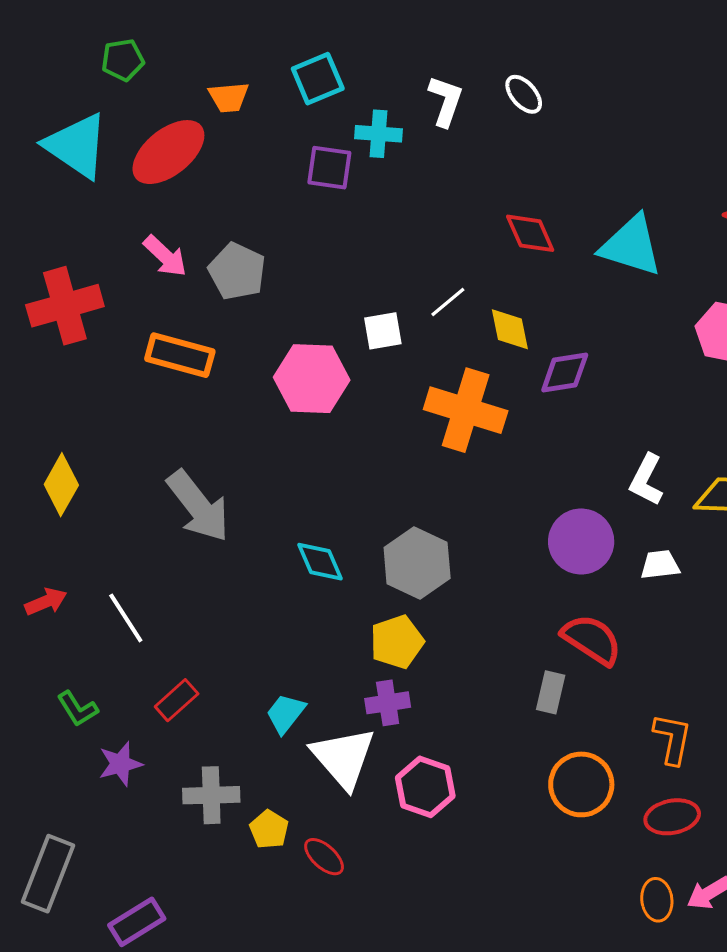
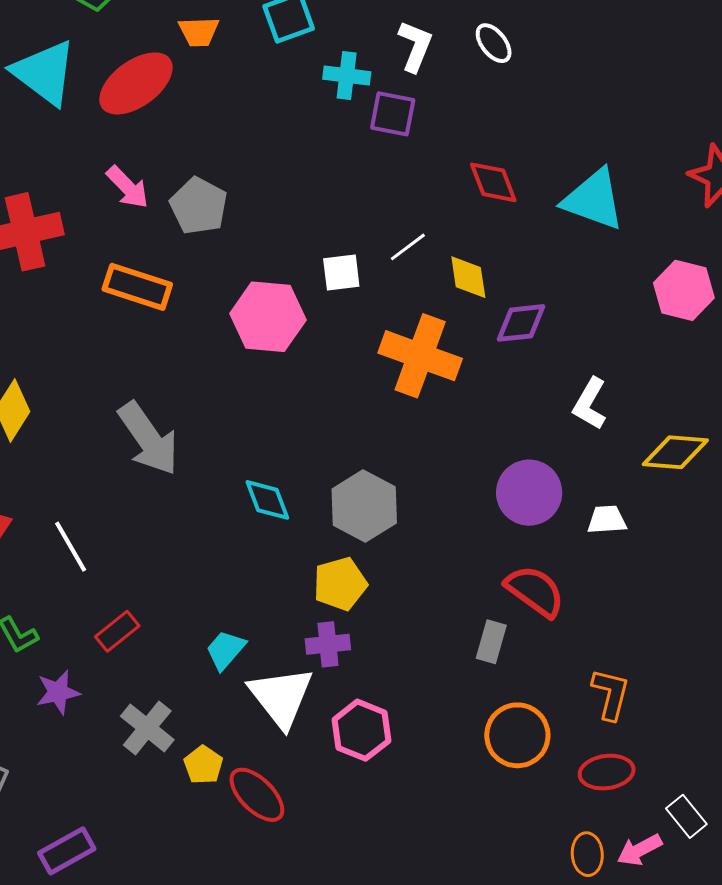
purple square: (329, 168) -> (393, 114), moved
white L-shape: (646, 480) -> (590, 404), moved
gray cross: (211, 795) -> (147, 728), turned 38
red ellipse: (324, 857) -> (257, 795), size x1.4

